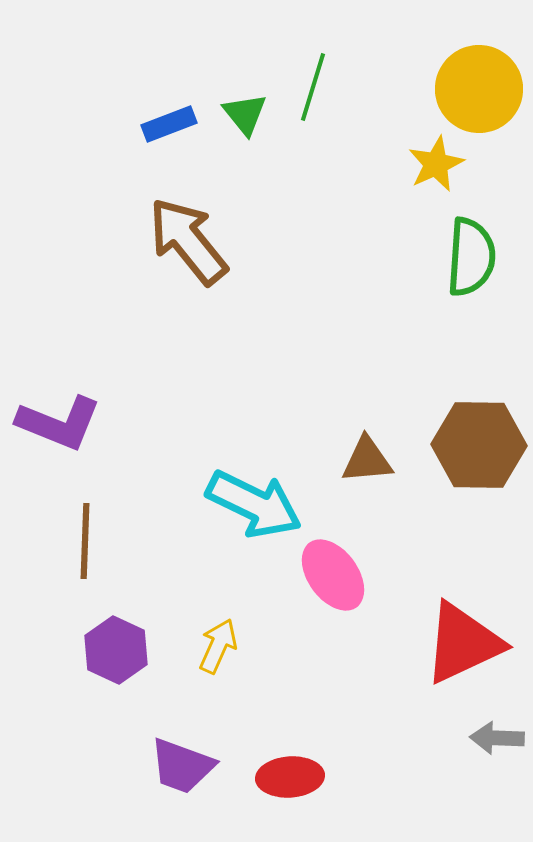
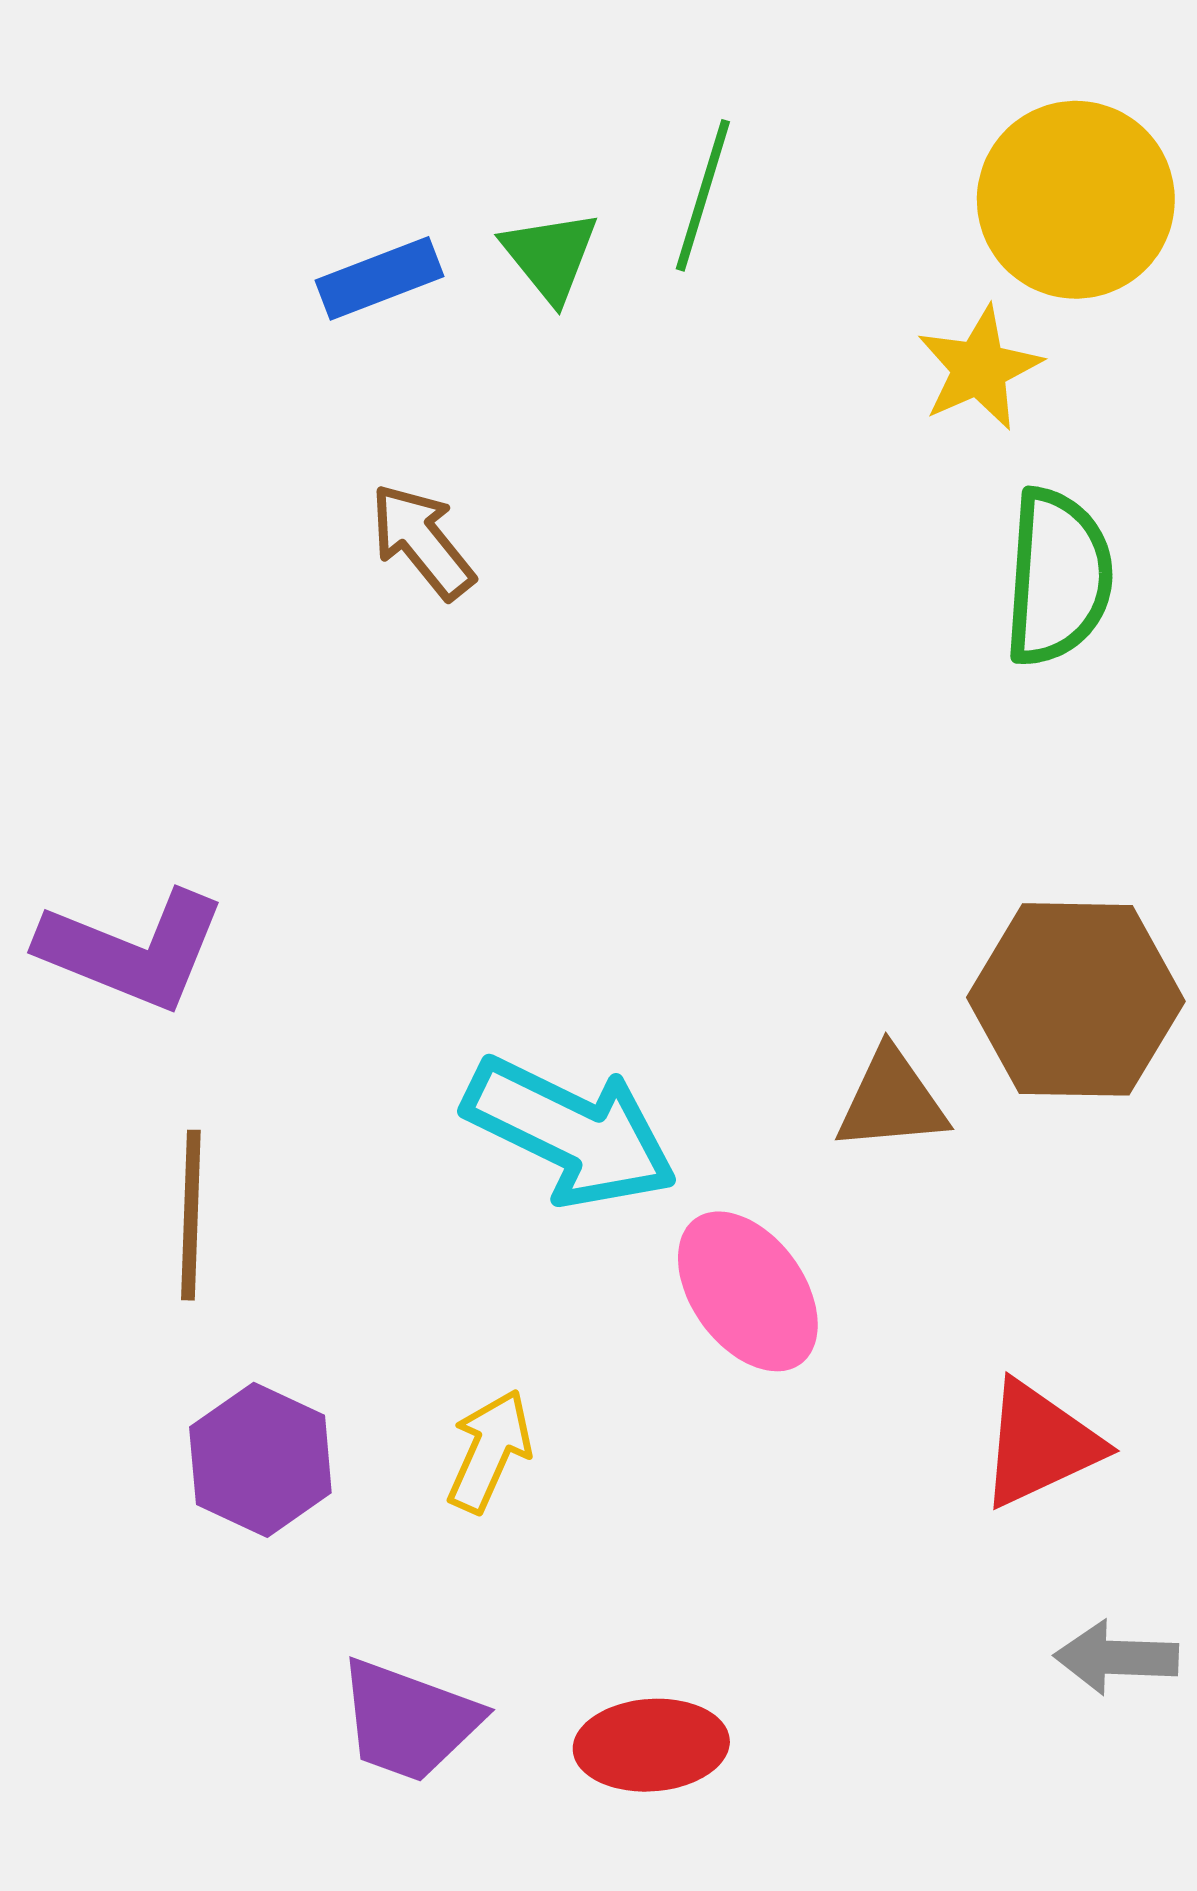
brown arrow: (188, 241) -> (422, 541), size x0.6
brown triangle: (367, 460) -> (892, 1100), moved
red triangle: (463, 643) -> (1040, 1444), size x0.7

